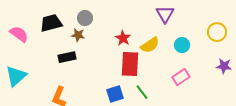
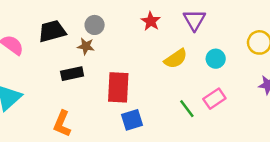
red star: (123, 38) -> (151, 21), moved
red rectangle: (130, 64) -> (118, 87), moved
green line: (142, 92) -> (187, 109), moved

